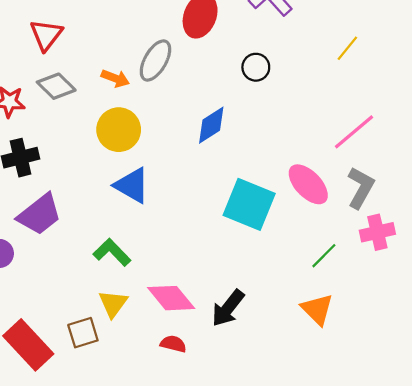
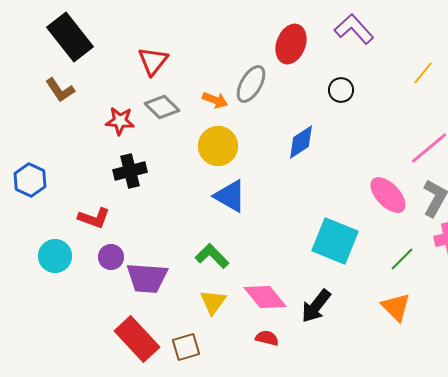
cyan square: (249, 204) -> (335, 241), moved
purple trapezoid: (39, 214) -> (147, 278), moved, turned 42
brown square: (83, 333) -> (186, 347), moved

